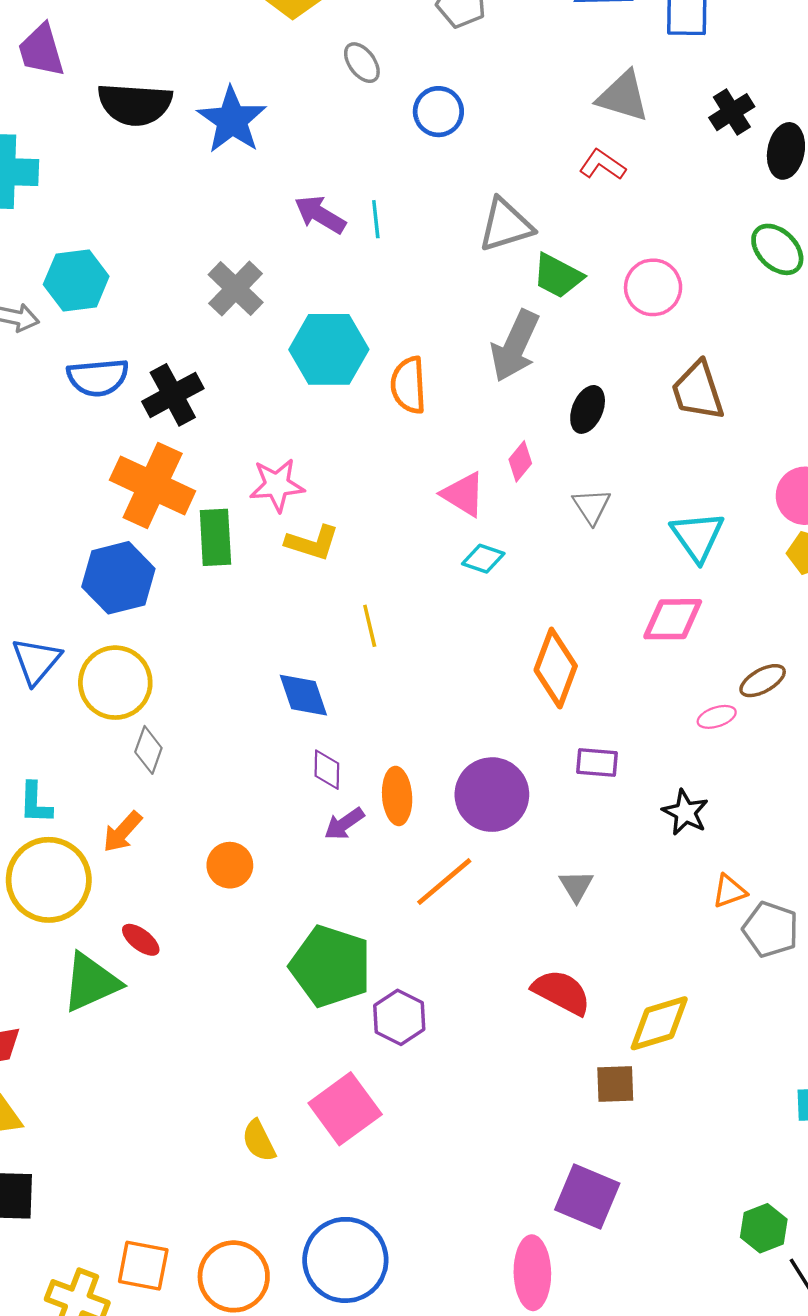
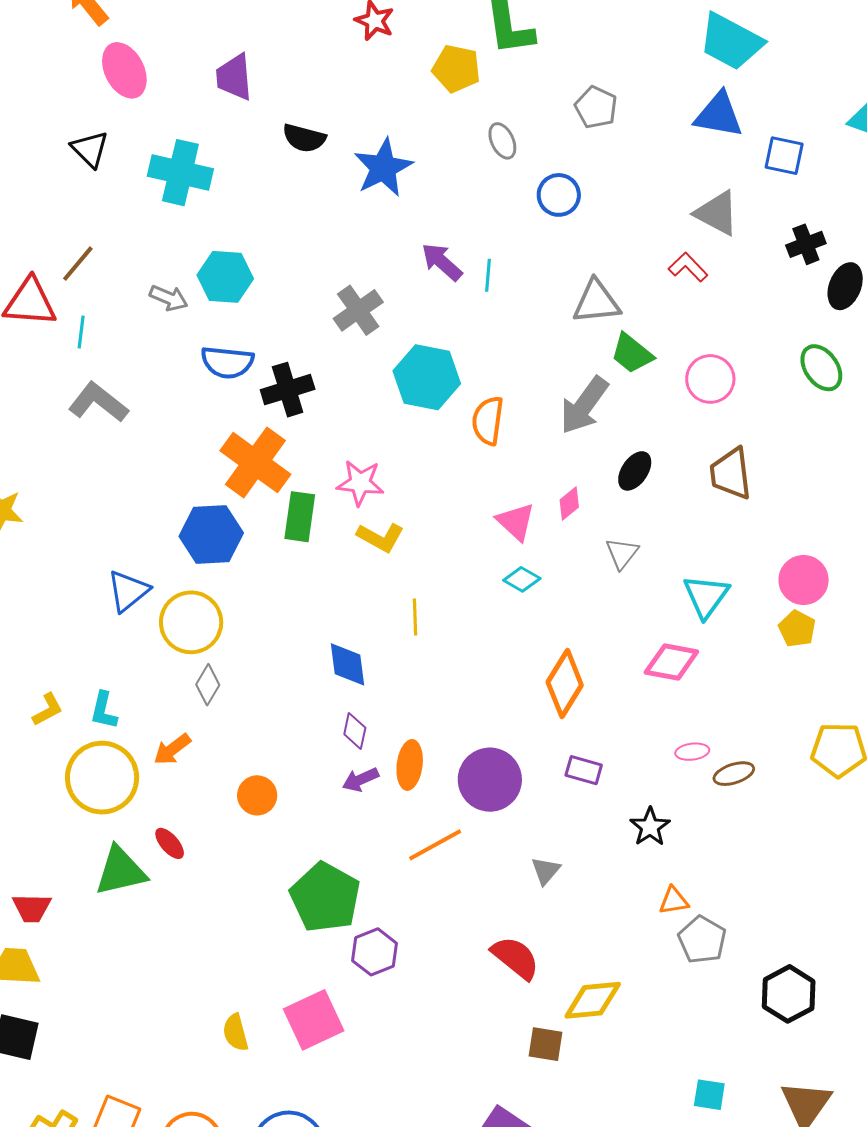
black semicircle: (135, 104) -> (304, 138), size x0.7
brown ellipse: (763, 681) -> (734, 774), moved

